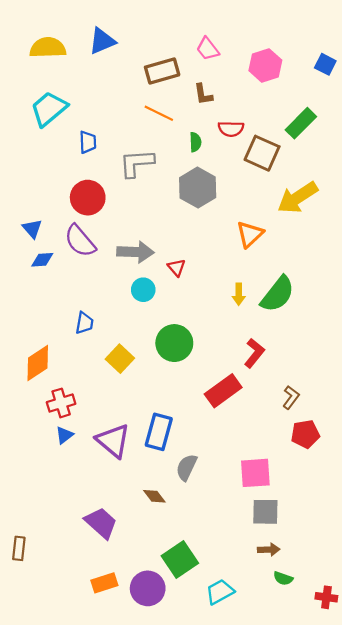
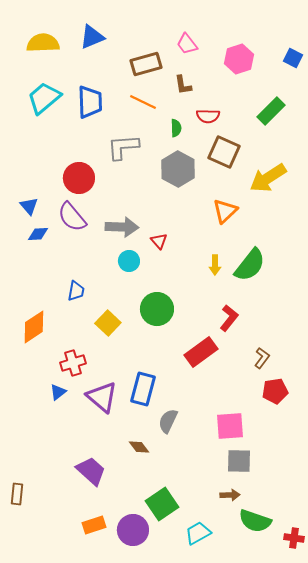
blue trapezoid: (88, 142) -> (90, 102), moved, size x1.6
brown square: (262, 153) -> (224, 152), moved
red cross: (61, 403) -> (73, 363), moved
brown arrow: (269, 550) -> (230, 495), moved
green semicircle: (283, 578) -> (255, 521), size x1.8

